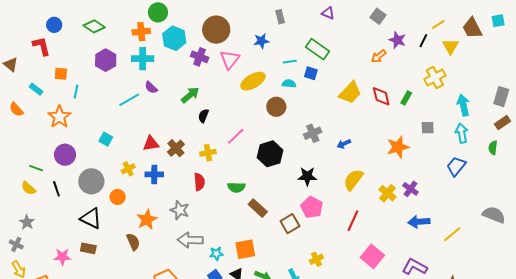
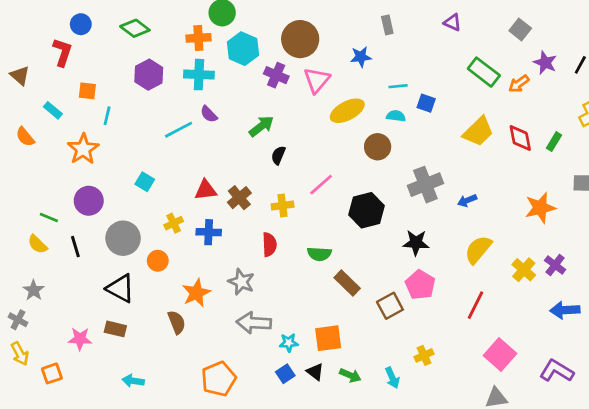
red L-shape: (41, 46) -> (62, 52), turned 30
green rectangle: (318, 49) -> (484, 72), moved
gray cross: (313, 133) -> (425, 185), size x1.4

